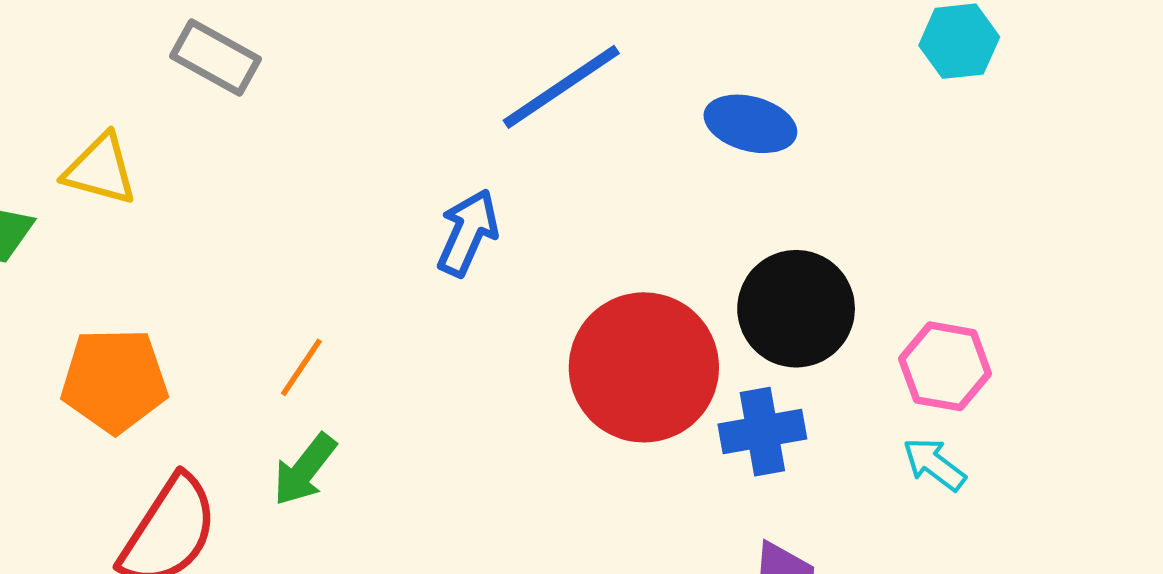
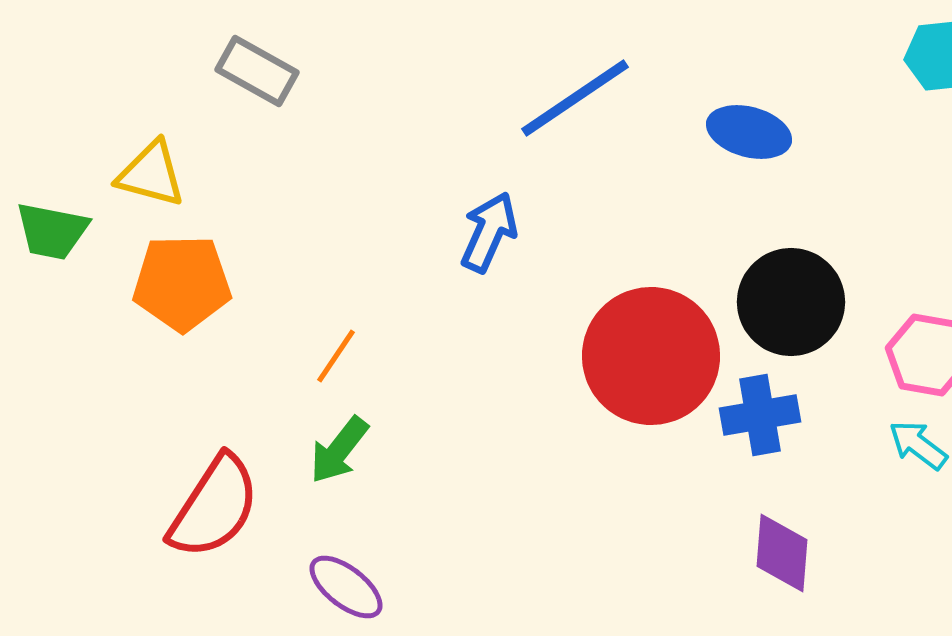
orange pentagon: (114, 380) -> (182, 283), moved

